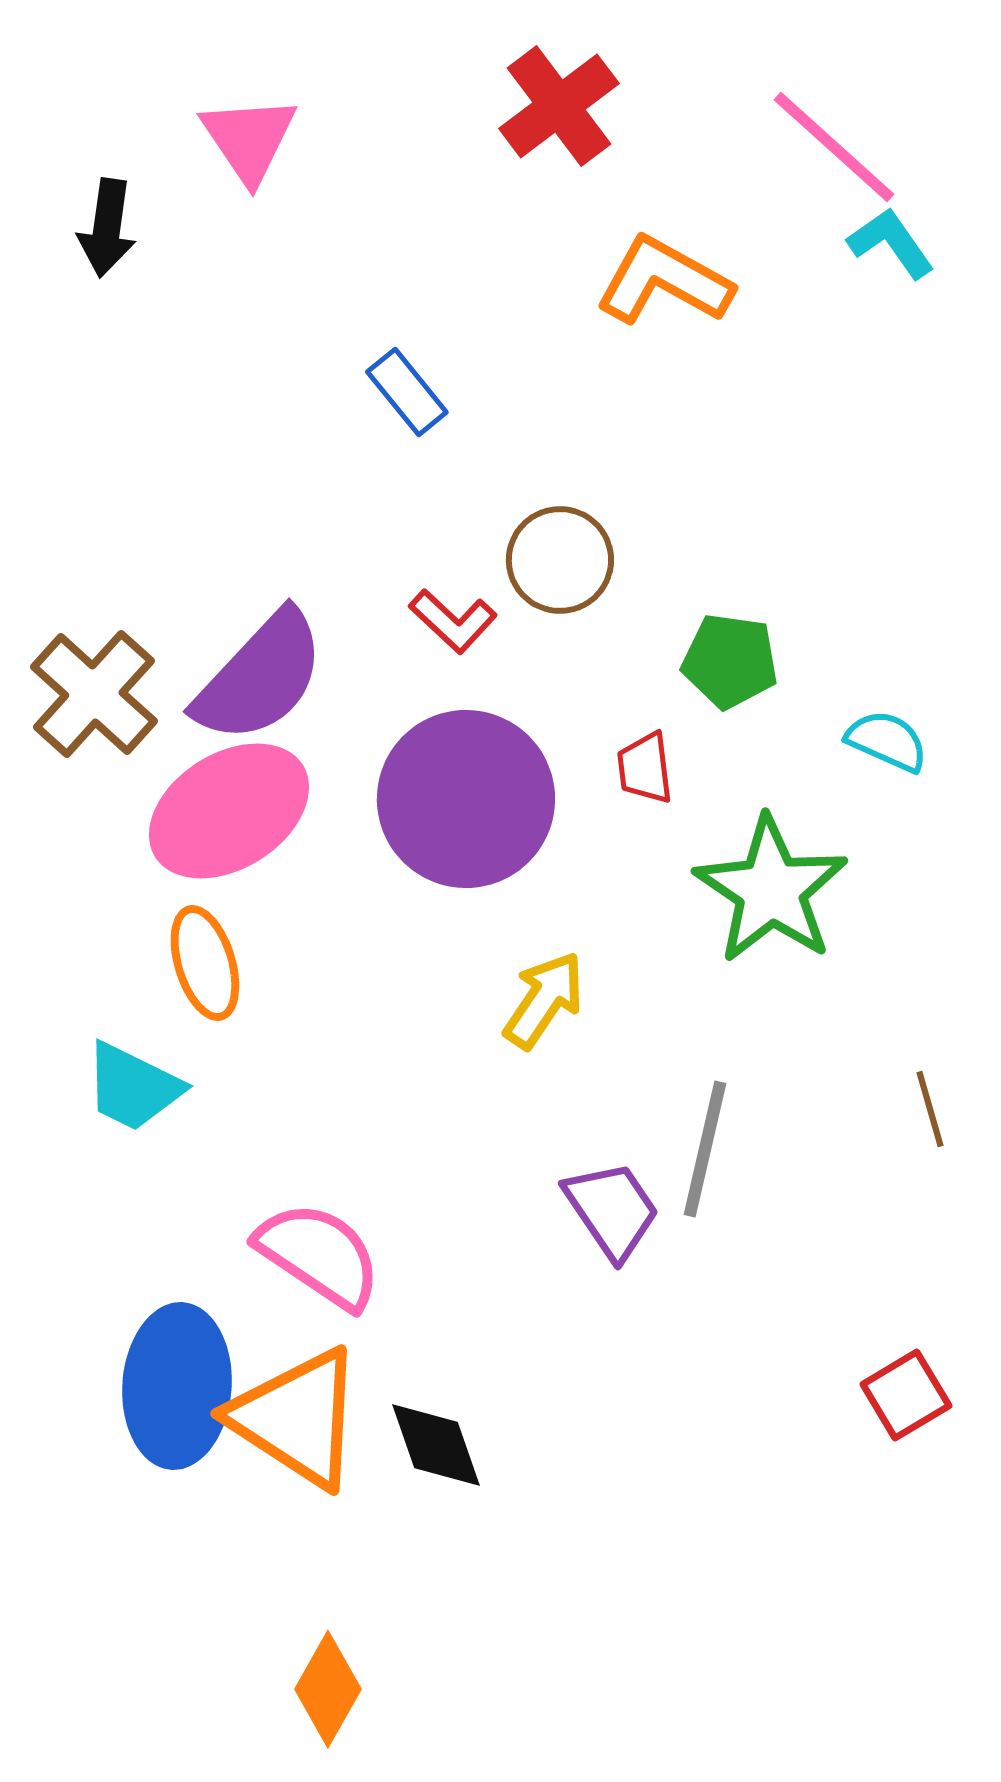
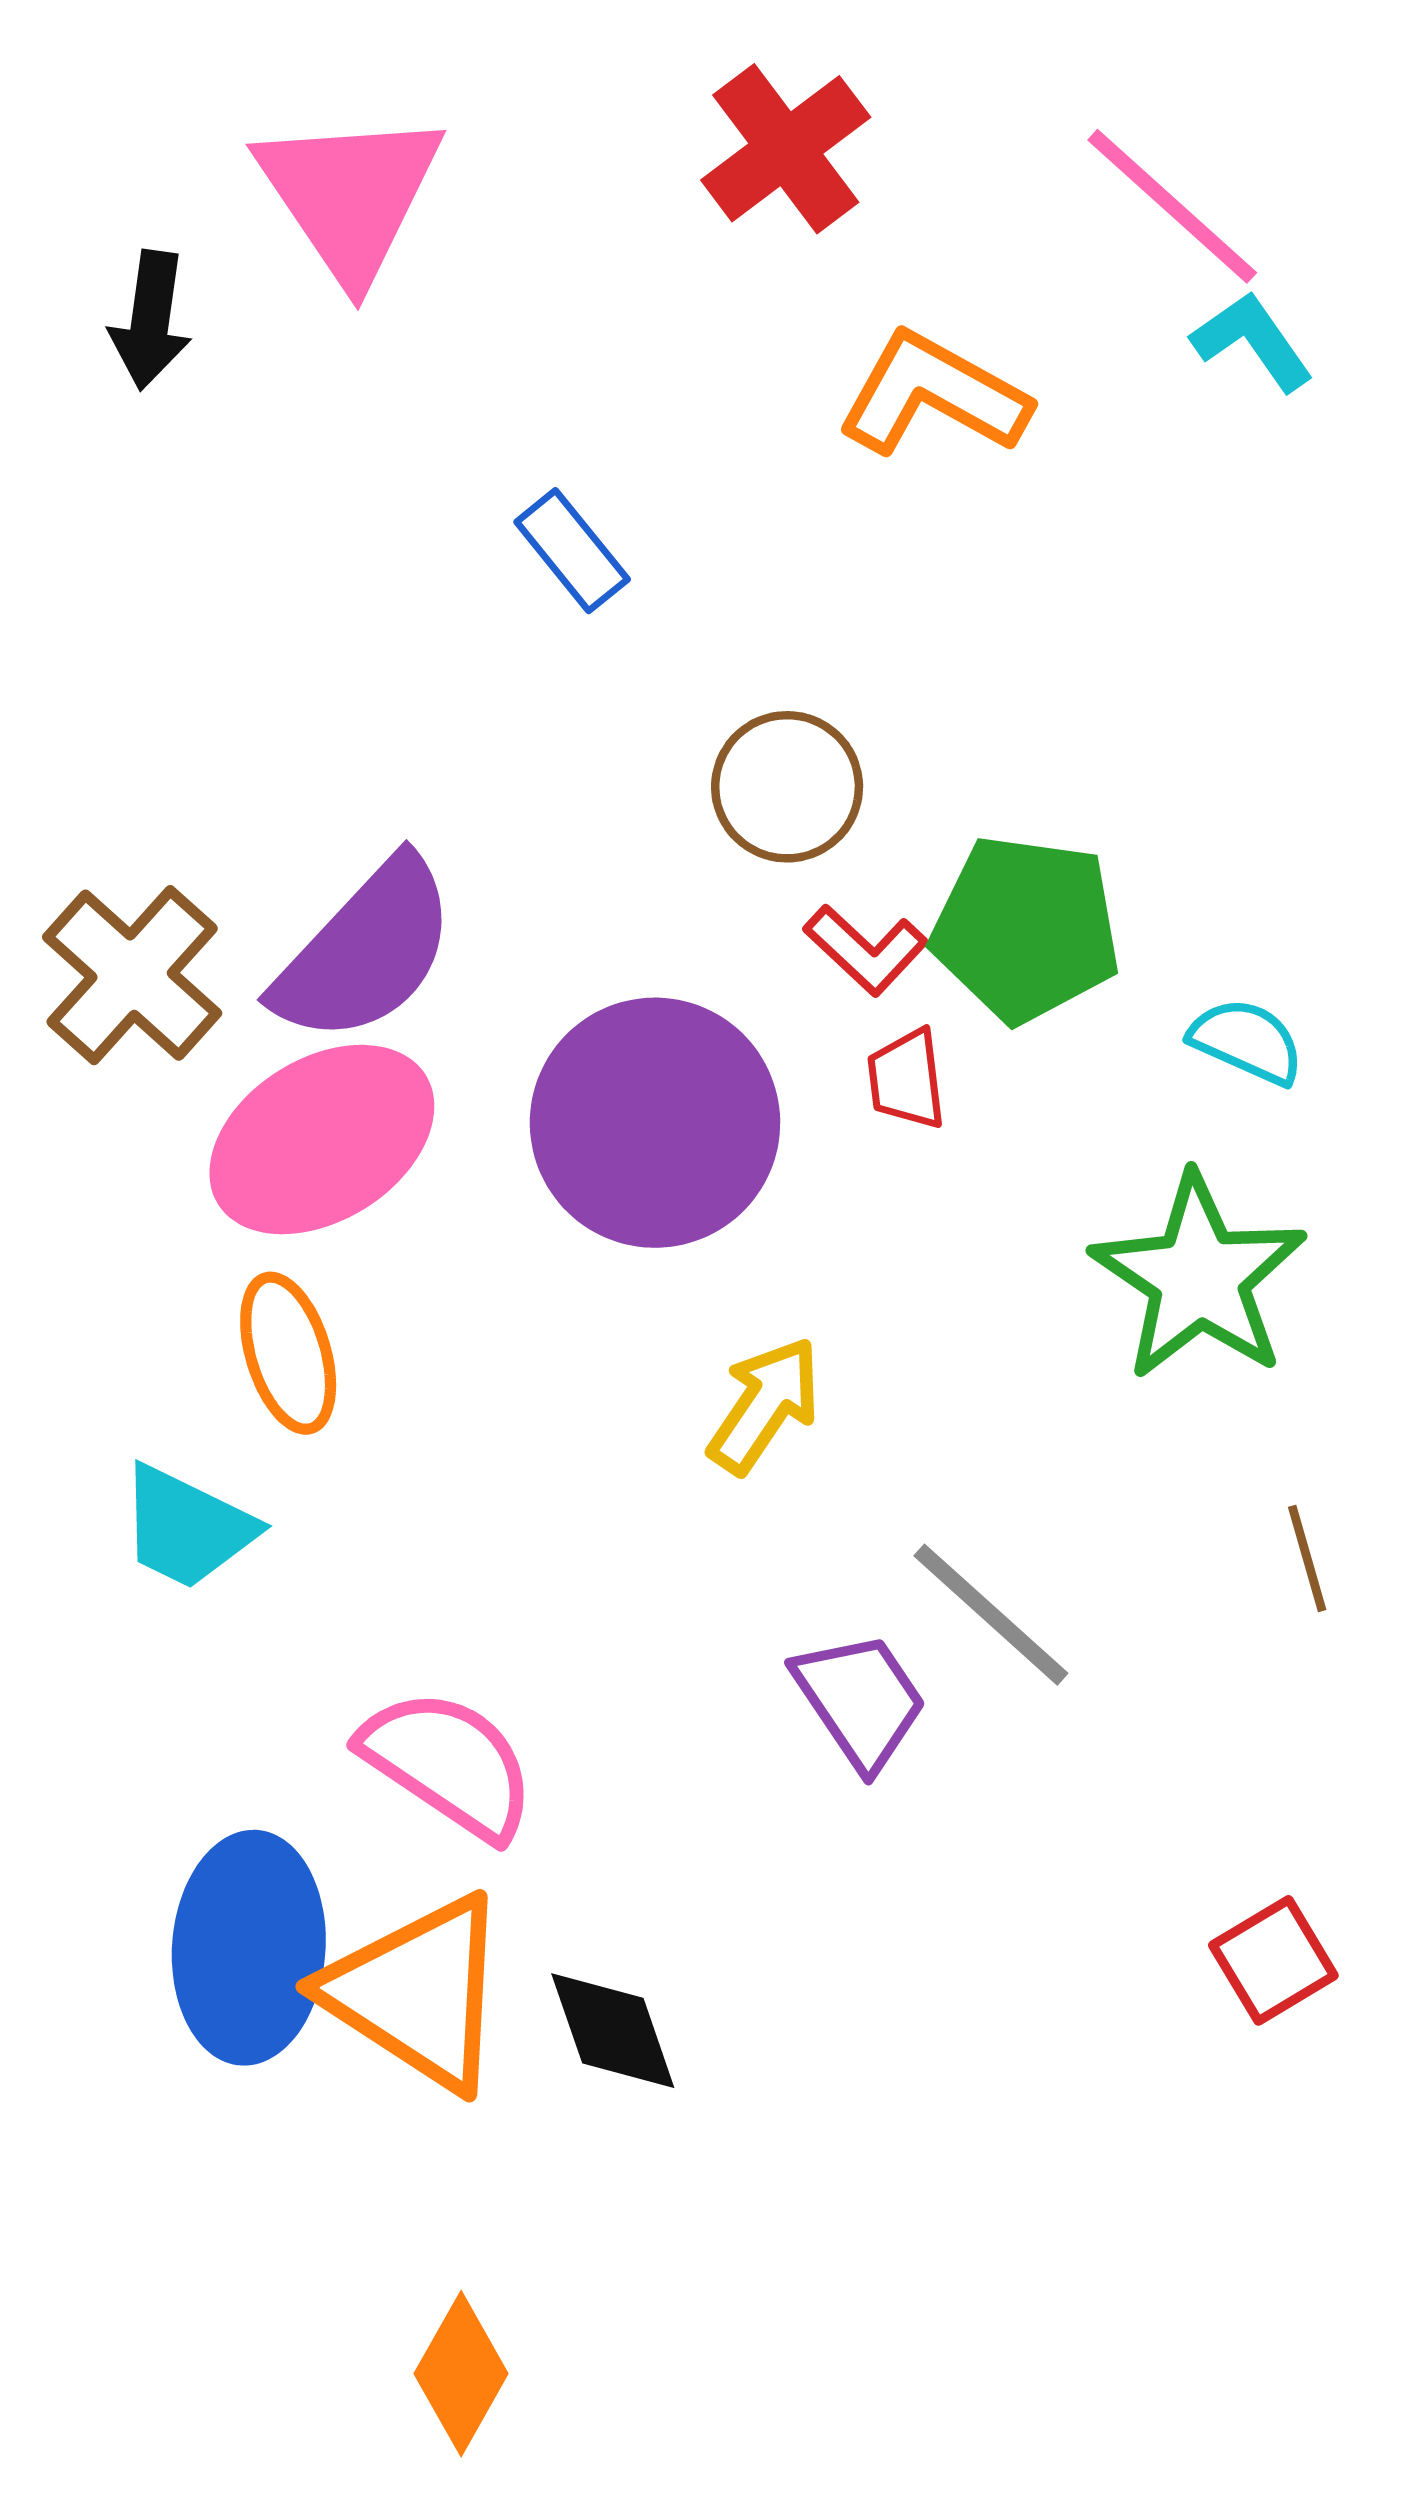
pink triangle: (249, 139) -> (350, 195), size x1.4
red L-shape: (453, 621) -> (866, 950), moved
green pentagon: (730, 661) -> (1026, 929), size x1.4
green star: (771, 890) -> (1199, 1277), moved
gray line: (705, 1149) -> (991, 1615), turned -61

